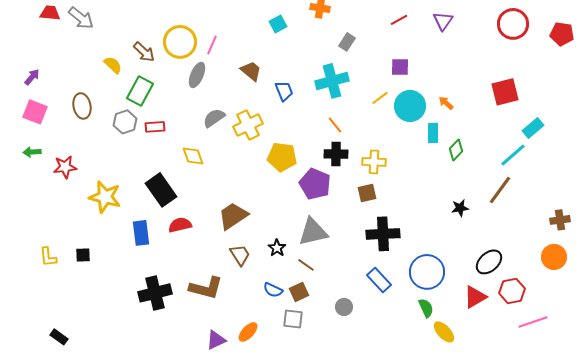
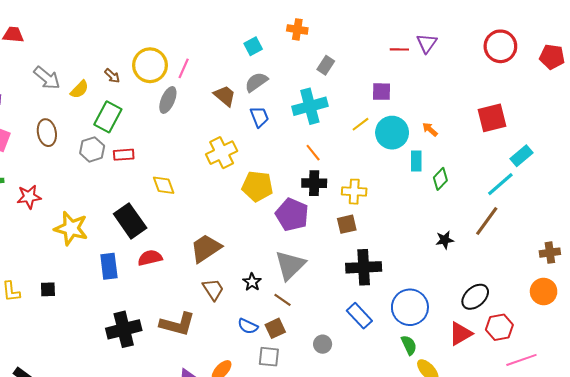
gray arrow: (81, 18) -> (47, 78), moved
red line: (399, 20) -> (399, 49), moved, turned 30
brown arrow: (144, 52) -> (112, 76), size x0.7
yellow semicircle: (113, 65) -> (79, 89), turned 90
gray semicircle: (214, 118) -> (256, 82), moved
gray triangle: (313, 232) -> (290, 265), turned -32

